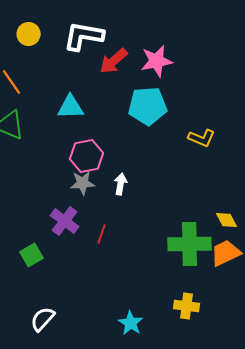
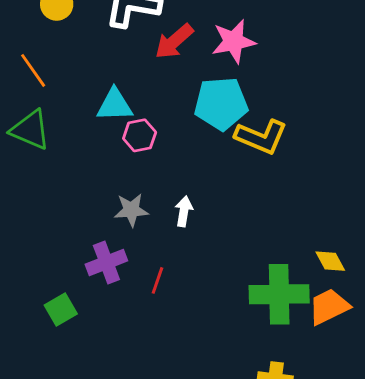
yellow L-shape: (202, 138) -> (261, 137), moved, size x1.4
pink hexagon: (87, 156) -> (140, 135), moved, size x0.7
purple cross: (65, 221) -> (106, 262), turned 32

